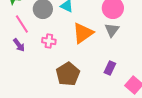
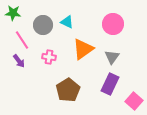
gray triangle: (112, 30) -> (112, 57), moved
purple rectangle: (110, 68) -> (110, 84), size x1.5

